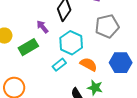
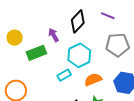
orange semicircle: (89, 64) -> (93, 80), turned -60

